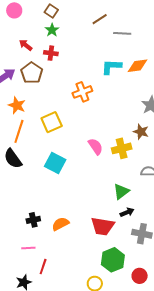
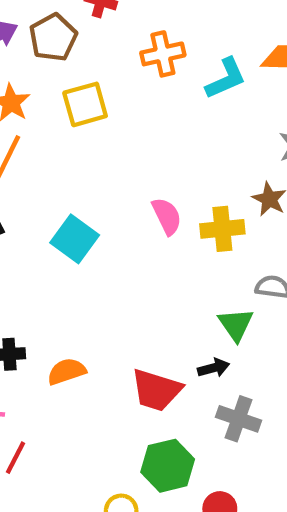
cyan L-shape: (111, 67) -> (226, 78), moved, turned 145
orange cross: (82, 92) -> (163, 54), moved
yellow square: (52, 122) -> (85, 104), moved
green triangle: (121, 191) -> (236, 324), moved, turned -36

